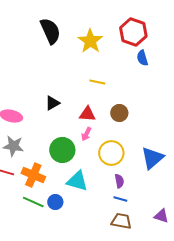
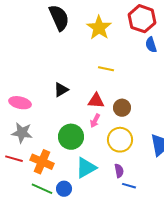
brown circle: (119, 113) -> (122, 108), moved
cyan triangle: (77, 181) -> (86, 168), turned -45
purple semicircle: (119, 181) -> (119, 171), moved

